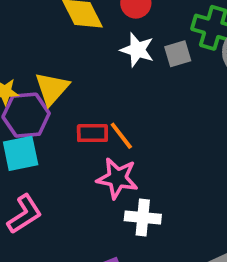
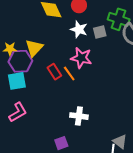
red rectangle: (92, 133) -> (54, 72), turned 56
pink star: (117, 178) -> (81, 58), moved

